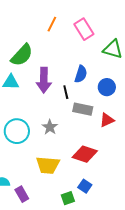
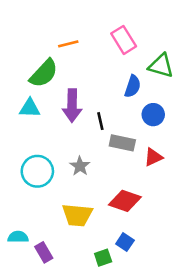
orange line: (52, 24) -> (68, 44), moved, turned 49
blue semicircle: (81, 74) -> (133, 86), moved

